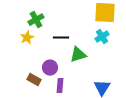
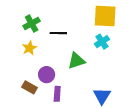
yellow star: (27, 38) -> (29, 48), moved
black line: (61, 38) -> (58, 33), moved

